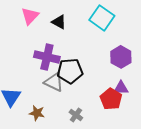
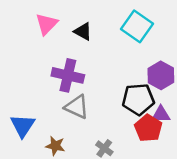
black pentagon: (70, 71) -> (138, 99), moved

